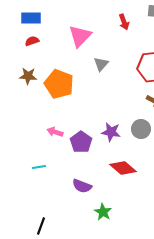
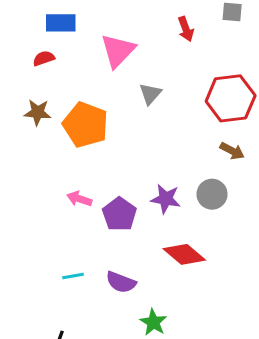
blue rectangle: (31, 18) -> (61, 23), moved
cyan line: (39, 167) -> (73, 276), moved

